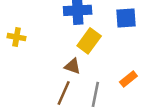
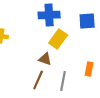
orange rectangle: (128, 79) -> (89, 69), turned -40

